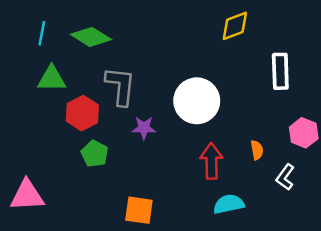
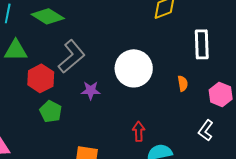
gray L-shape: (120, 86) -> (72, 56), turned 44
orange semicircle: (257, 150) -> (183, 83), moved
red arrow: (211, 161) -> (139, 131), moved, size x0.7

